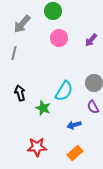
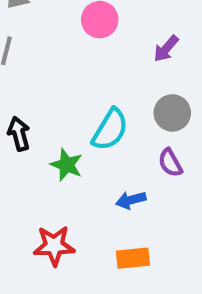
purple arrow: (91, 40) -> (166, 49), moved
orange rectangle: (75, 153) -> (133, 258), turned 35

